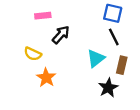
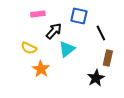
blue square: (113, 13) -> (79, 16), moved
cyan triangle: (96, 58) -> (67, 49), moved

